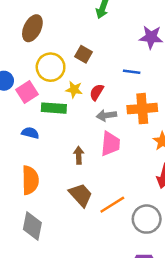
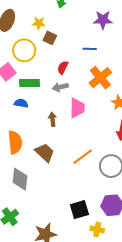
yellow star: (74, 90) -> (39, 23), moved
orange cross: (142, 109) -> (100, 78), turned -30
gray arrow: (107, 115) -> (60, 87), moved
blue semicircle: (30, 133) -> (21, 103), moved
brown trapezoid: (81, 195) -> (45, 153), moved

